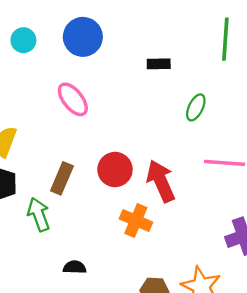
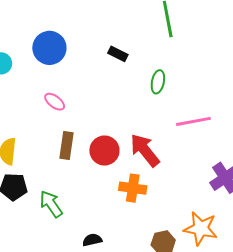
black rectangle: (159, 64) -> (118, 54), turned 42
pink ellipse: (73, 99) -> (55, 102), size x0.7
brown rectangle: (62, 178) -> (66, 145), moved

